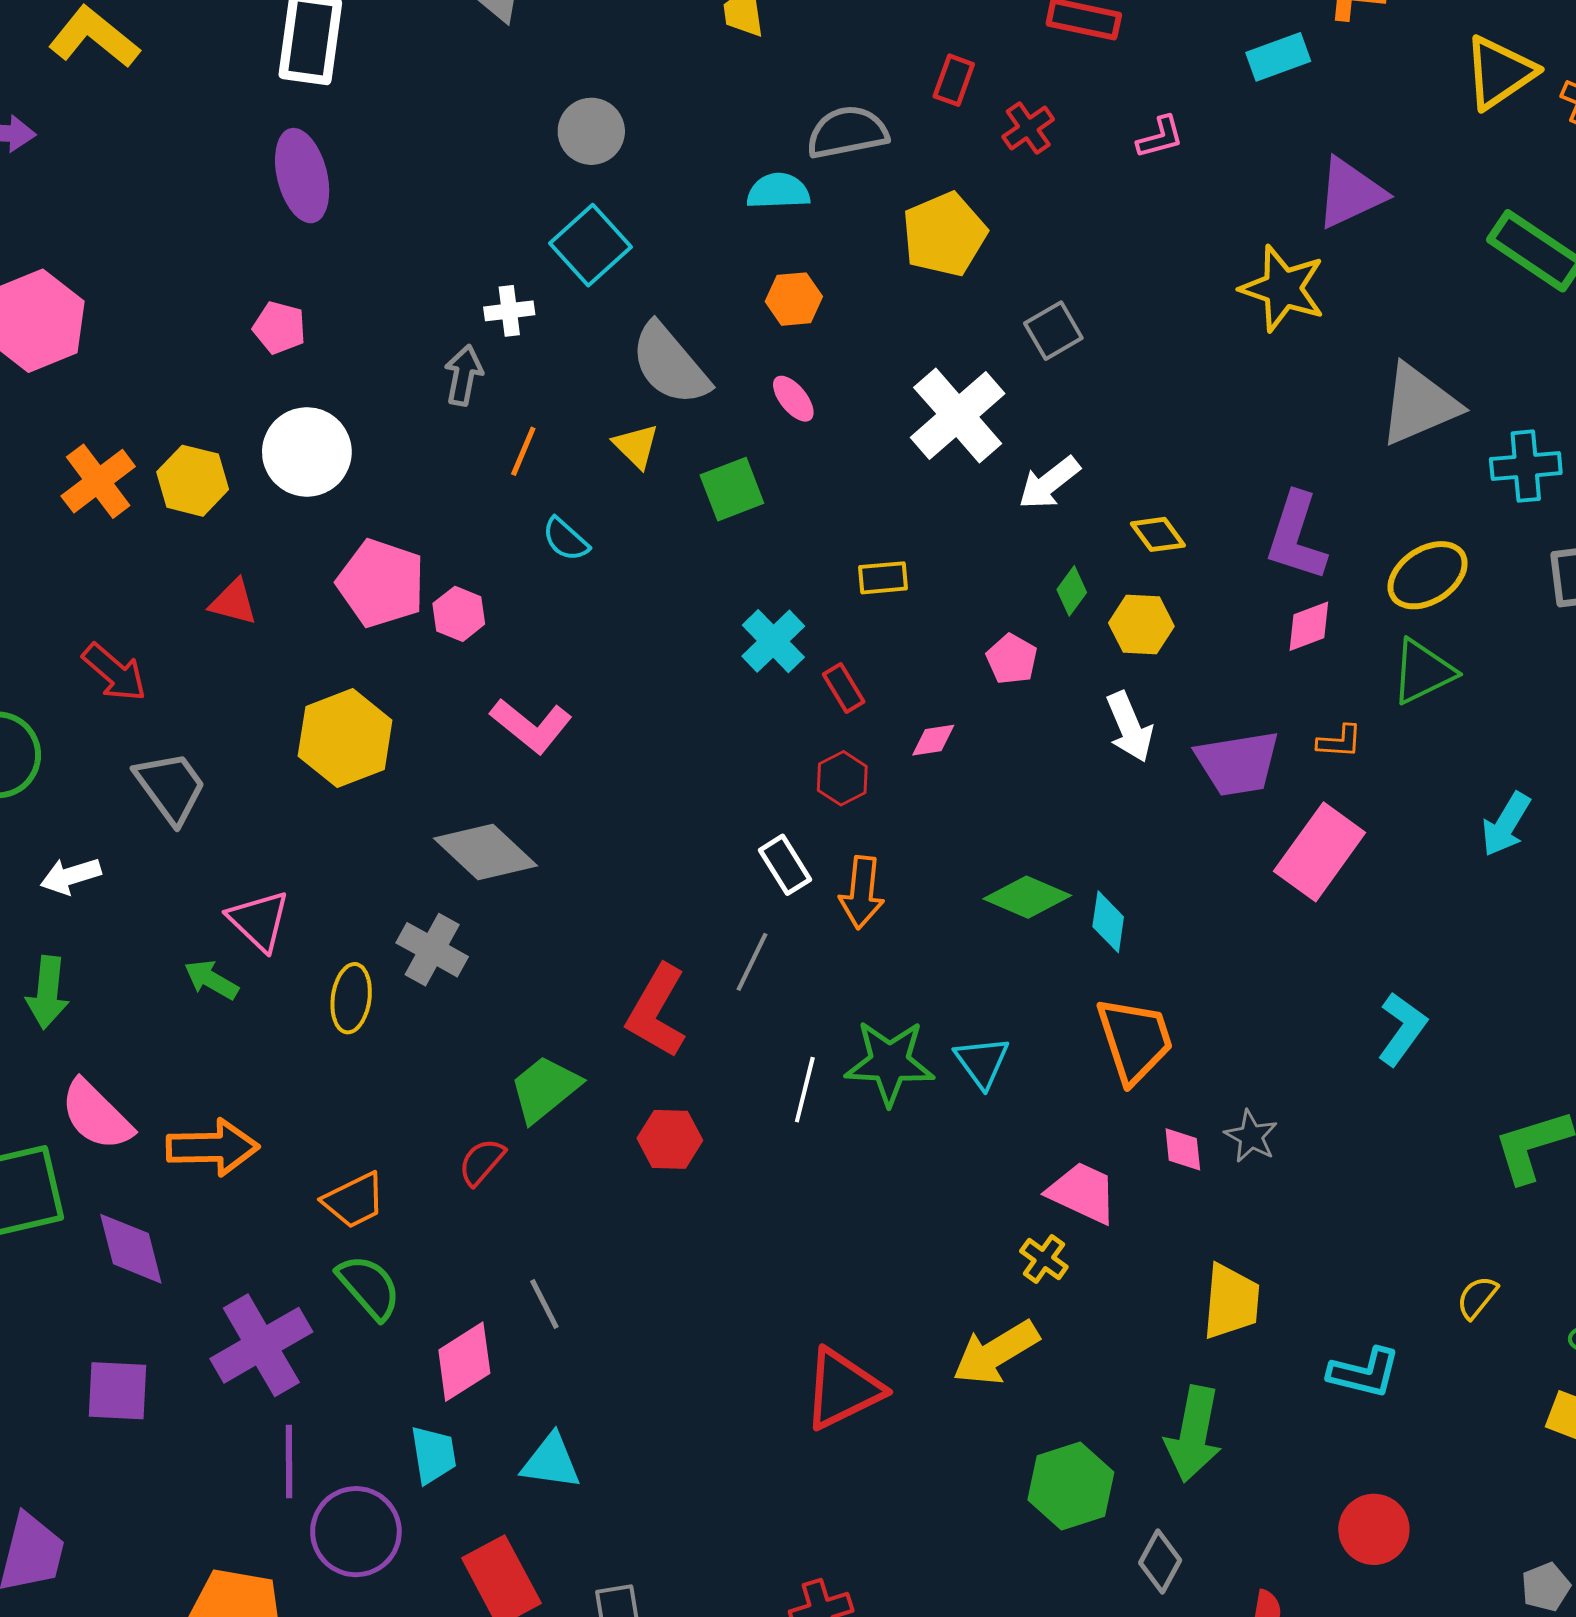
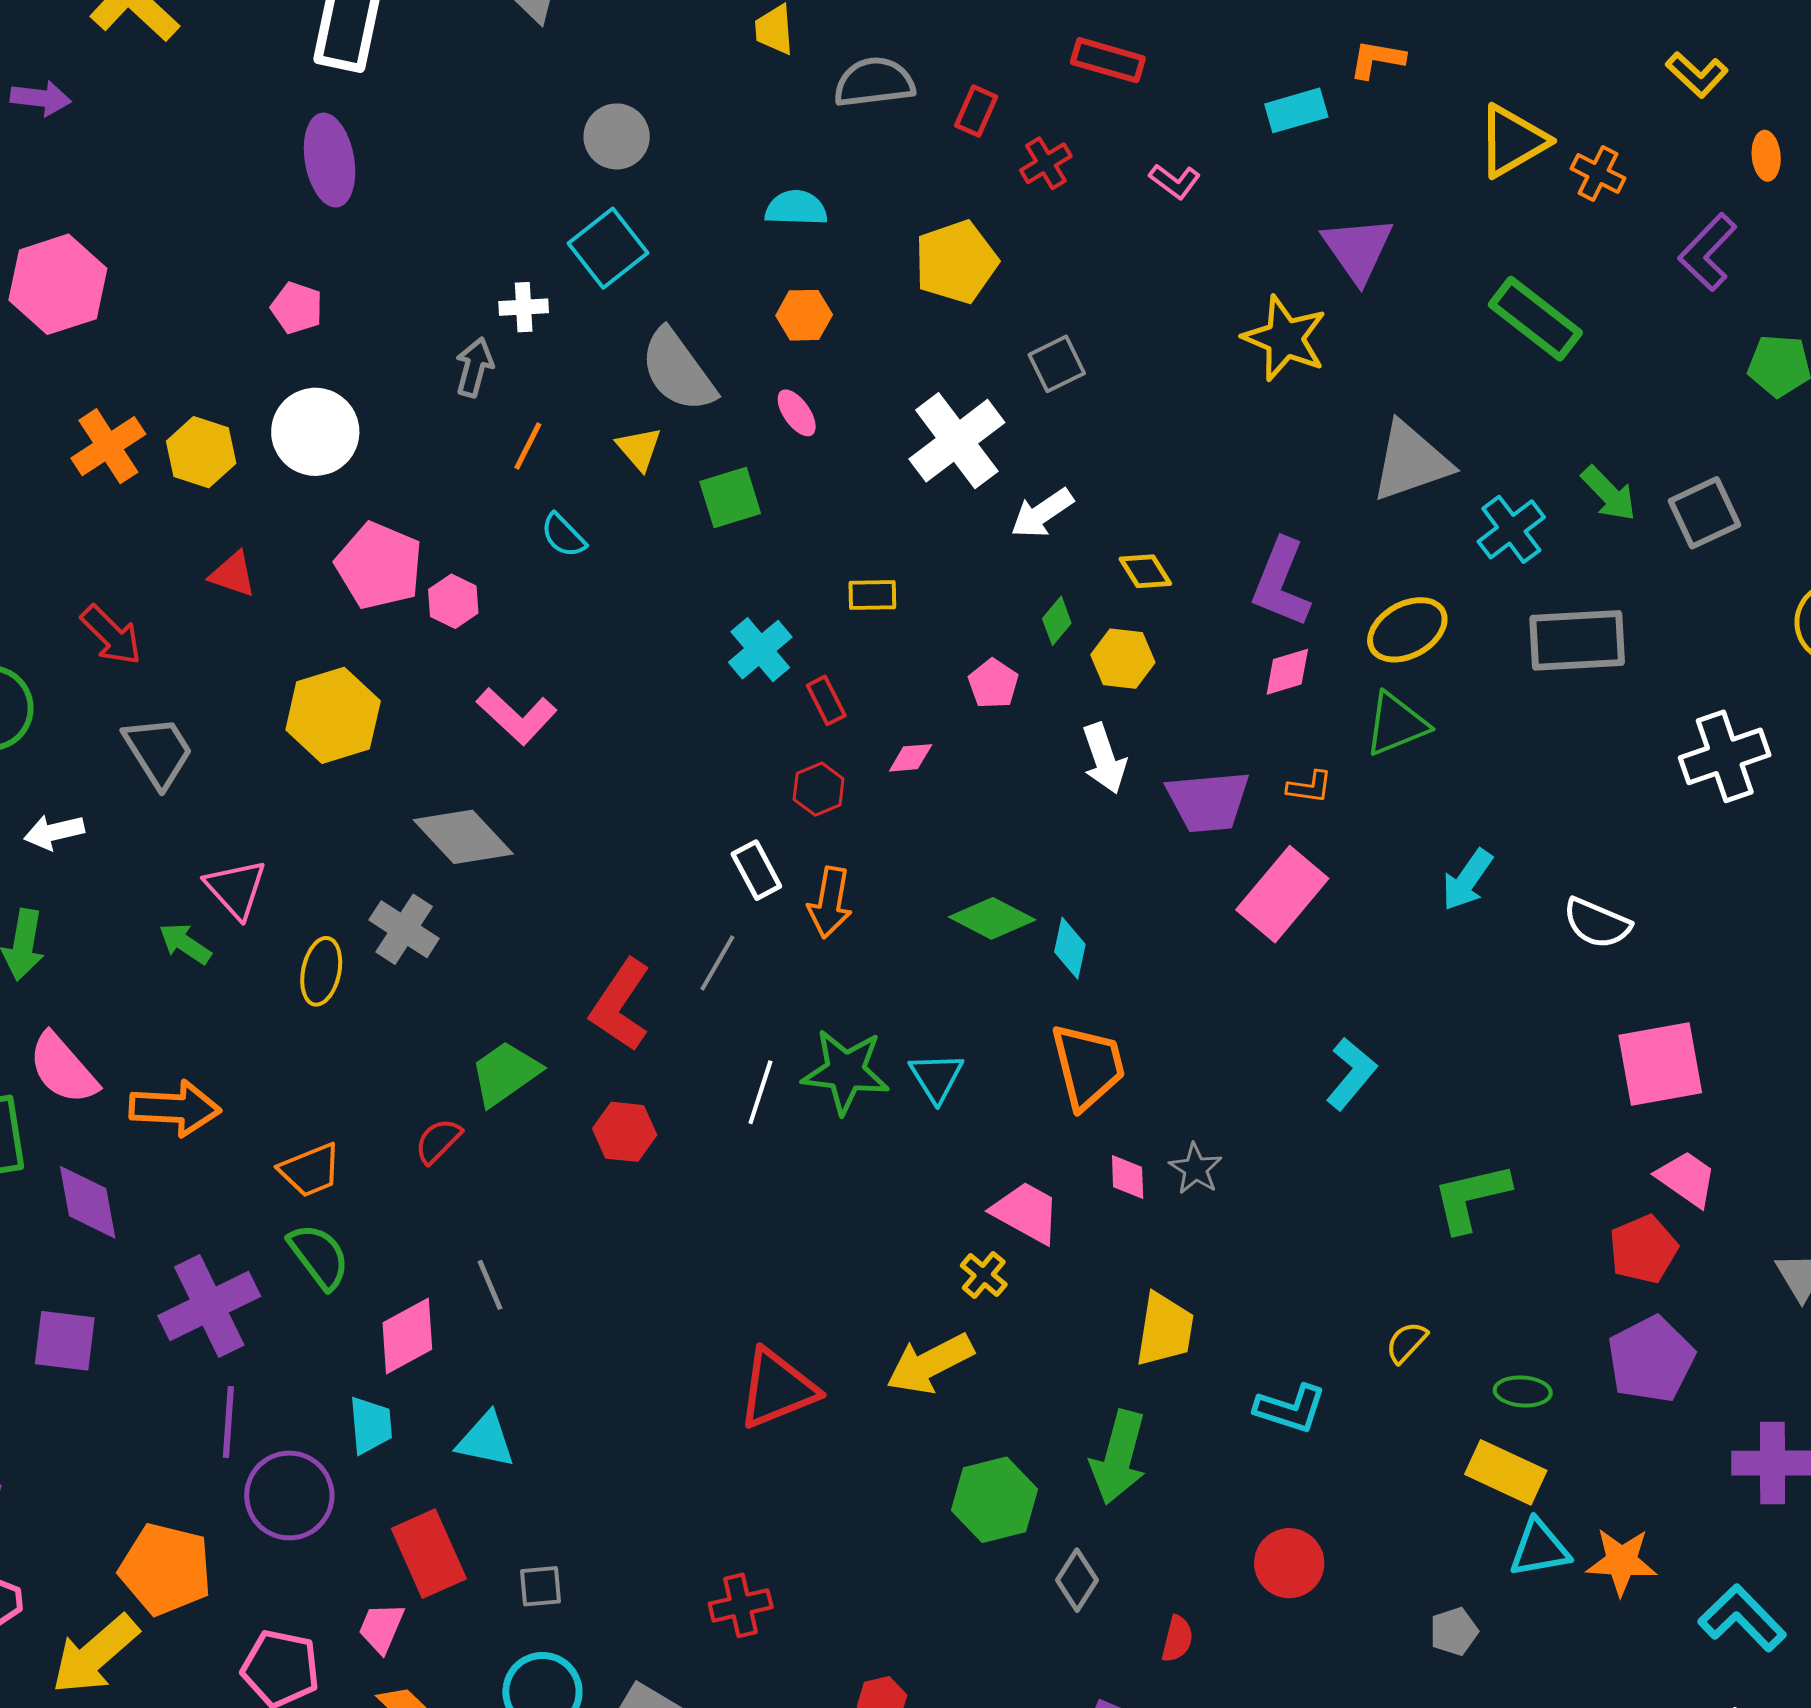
gray semicircle: (847, 132) -> (874, 82), moved
pink L-shape: (1160, 137) -> (1175, 181), turned 48
purple triangle: (1350, 193) -> (1358, 249), turned -44
cyan cross: (1526, 466) -> (1511, 529), turned -36

